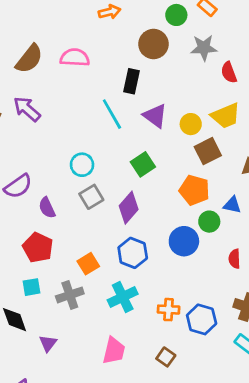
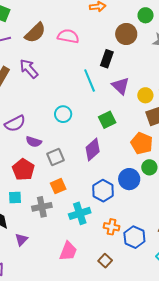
gray square: (91, 197) -> (56, 157), moved
purple semicircle: (47, 208) -> (34, 142), turned -56
blue hexagon: (133, 253) -> (103, 191), moved

